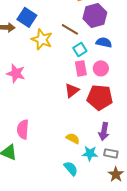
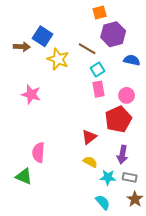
blue semicircle: (104, 42) -> (132, 60), moved
pink circle: (101, 68) -> (127, 95), moved
red triangle: (72, 90) -> (89, 137), moved
red pentagon: (100, 97) -> (118, 119), turned -30
cyan semicircle: (71, 168) -> (103, 202), moved

